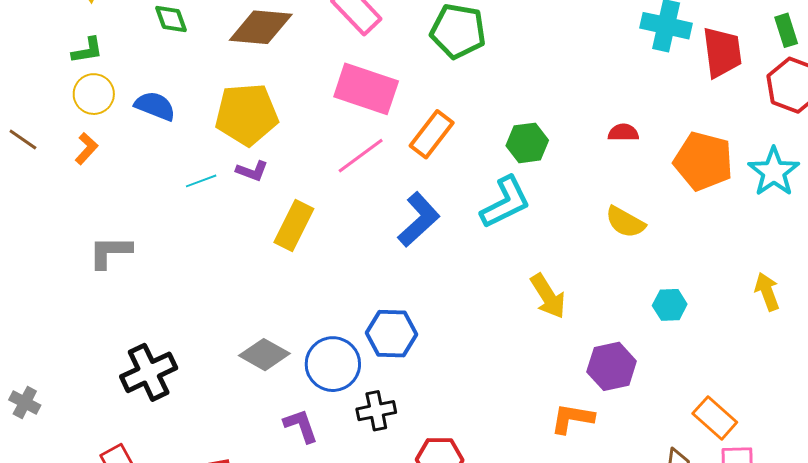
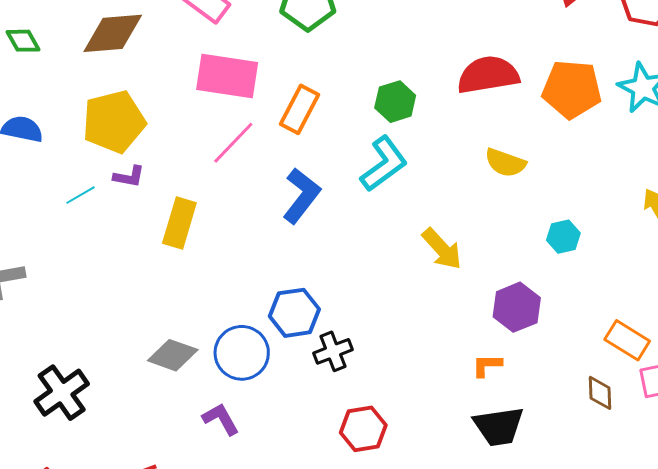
red semicircle: (623, 133) -> (488, 75), size x2.0
black cross: (376, 411) -> (333, 351), moved
orange L-shape: (572, 418) -> (487, 365), size x0.7

